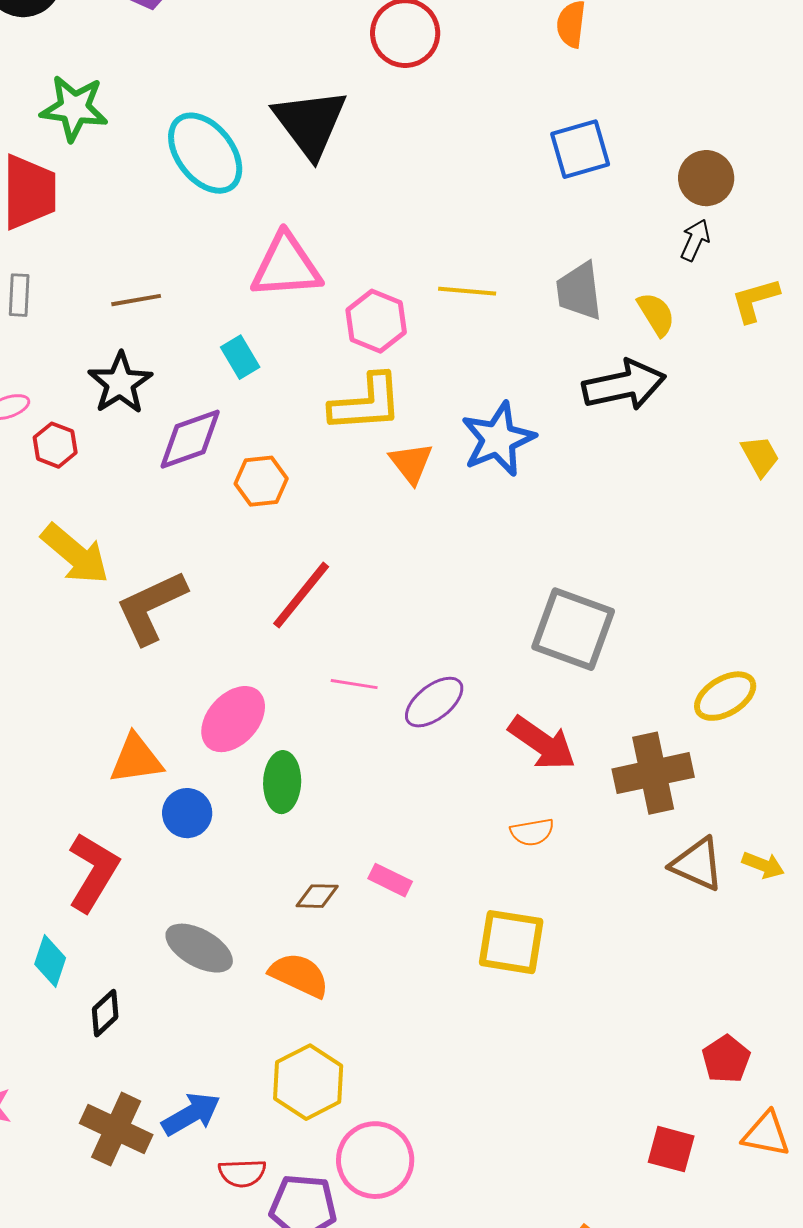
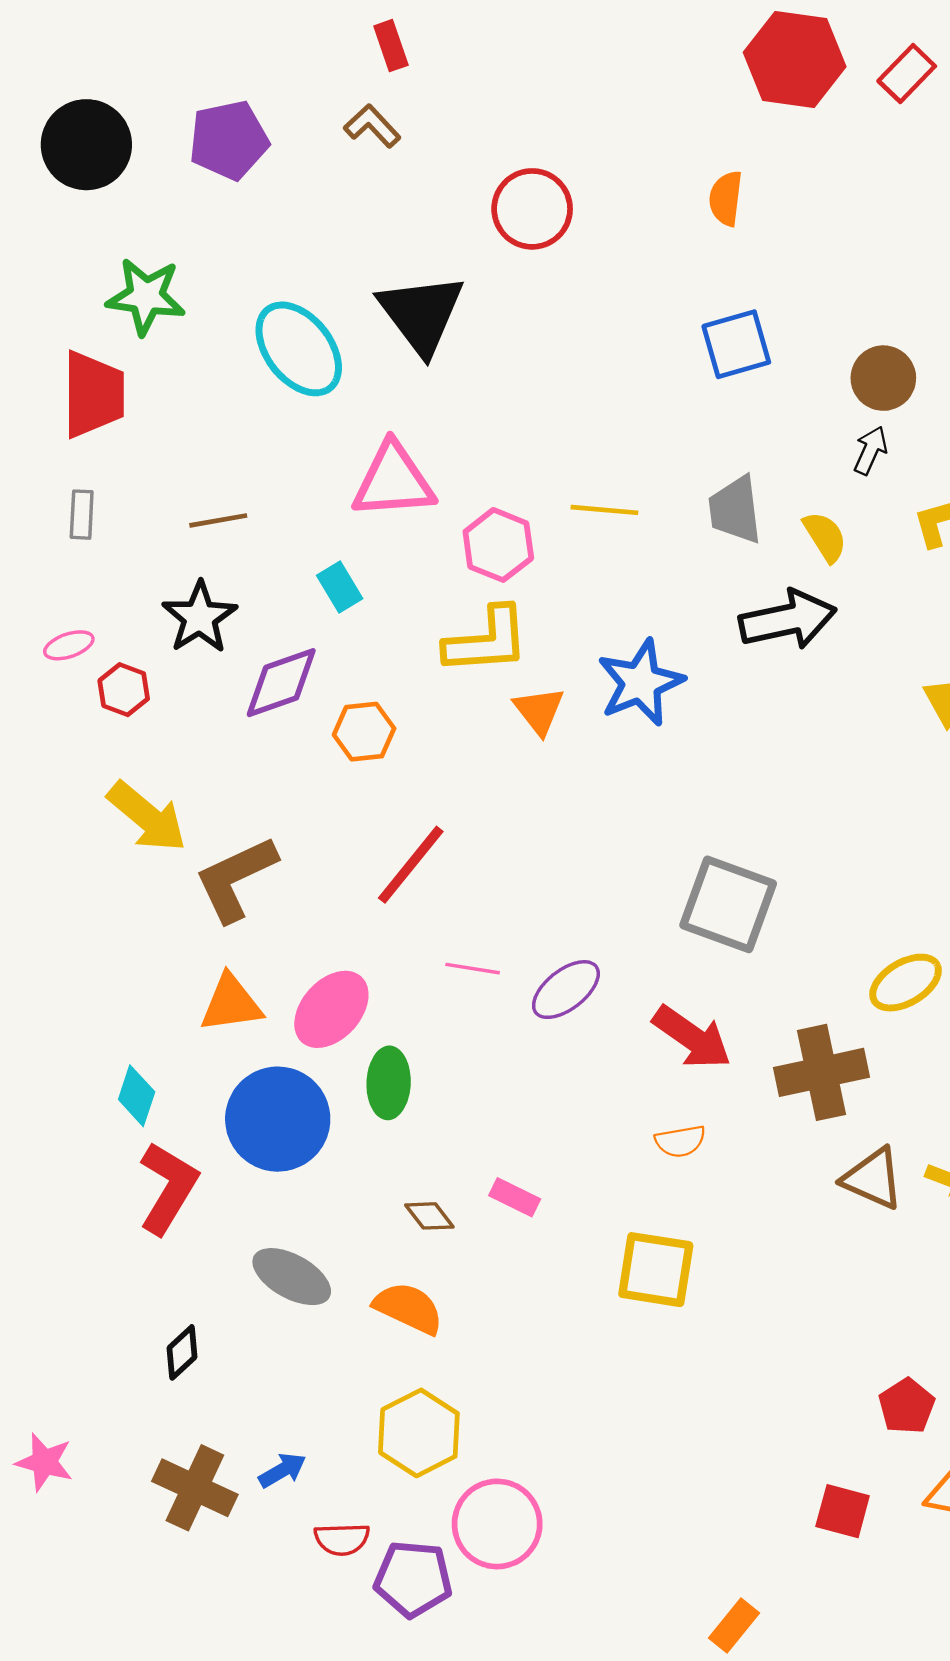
orange triangle: (136, 759) -> (231, 1004), moved
blue circle: (187, 813) -> (278, 1119), size x1.8
brown diamond: (317, 896) -> (429, 1216), turned 51
cyan diamond: (50, 961) -> (137, 1096), moved
blue arrow: (191, 1114) -> (282, 1470), size x0.7

